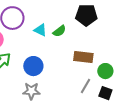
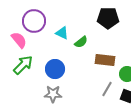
green semicircle: (59, 31) -> (81, 42), moved

